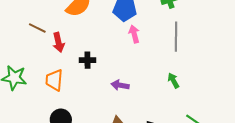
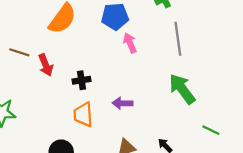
orange trapezoid: (54, 80) -> (83, 115), moved
green arrow: (173, 80) -> (182, 89), size x1.8

